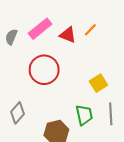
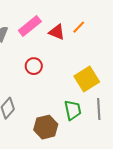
red circle: (44, 70) -> (34, 66), size x0.6
yellow square: (98, 83) -> (87, 79), size x1.4

